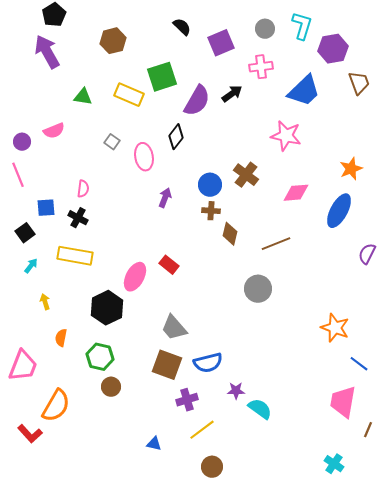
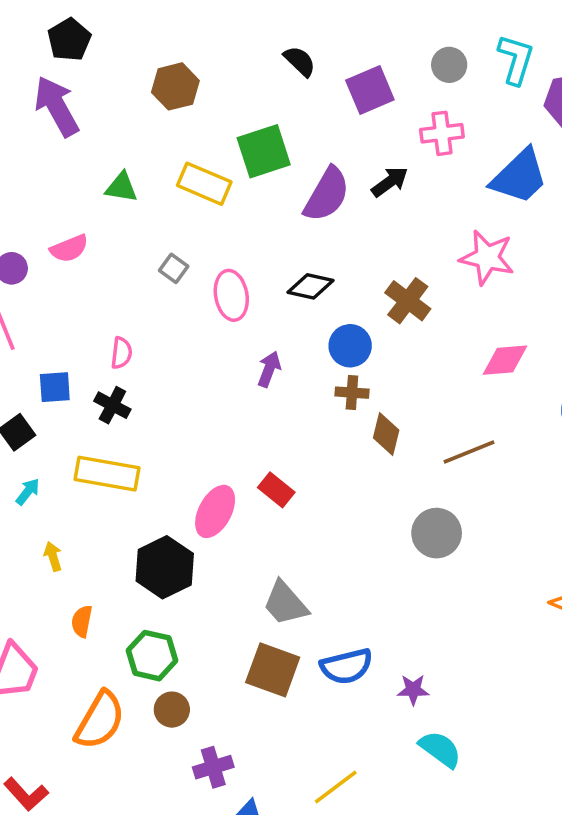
black diamond: (176, 137) -> (311, 286), moved, turned 65
brown cross: (246, 175) -> (408, 301), moved
purple star: (236, 391) -> (413, 690), moved
purple cross: (187, 400) -> (213, 767), moved
orange semicircle: (56, 406) -> (100, 720), moved

